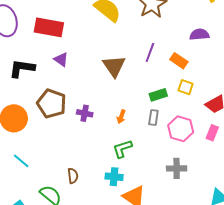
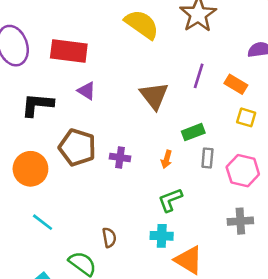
green rectangle: (158, 95) -> (193, 132), moved

